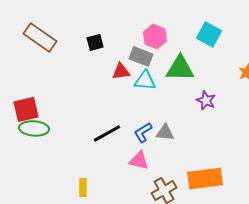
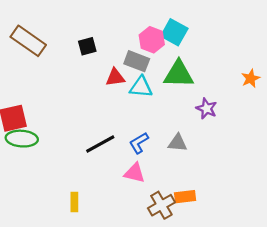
cyan square: (209, 34) -> (174, 32), moved
gray triangle: (165, 132) -> (178, 143), moved
orange rectangle: (205, 178) -> (185, 197), moved, size x0.6

